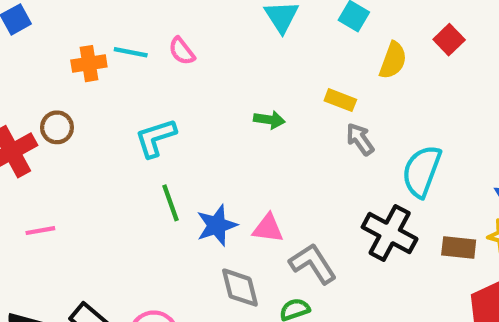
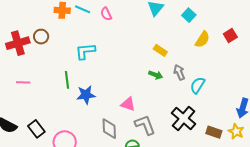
yellow rectangle: (340, 100) -> (160, 50), moved
green arrow: (269, 120) -> (156, 75), moved
cyan semicircle: (422, 171) -> (198, 85), moved, size x0.7
green line: (171, 203) -> (67, 80), moved
blue star: (217, 225) -> (86, 95), moved

